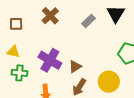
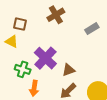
brown square: (16, 24) -> (20, 24), moved
green cross: (19, 73) -> (23, 69), moved

